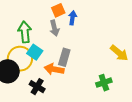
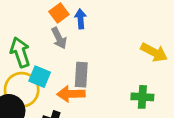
green cross: (104, 83) -> (142, 97), turned 35

